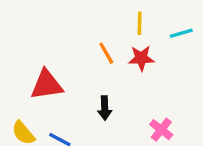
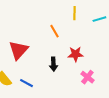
red star: (141, 58) -> (75, 54), moved
red triangle: (47, 85) -> (18, 50), turned -40

